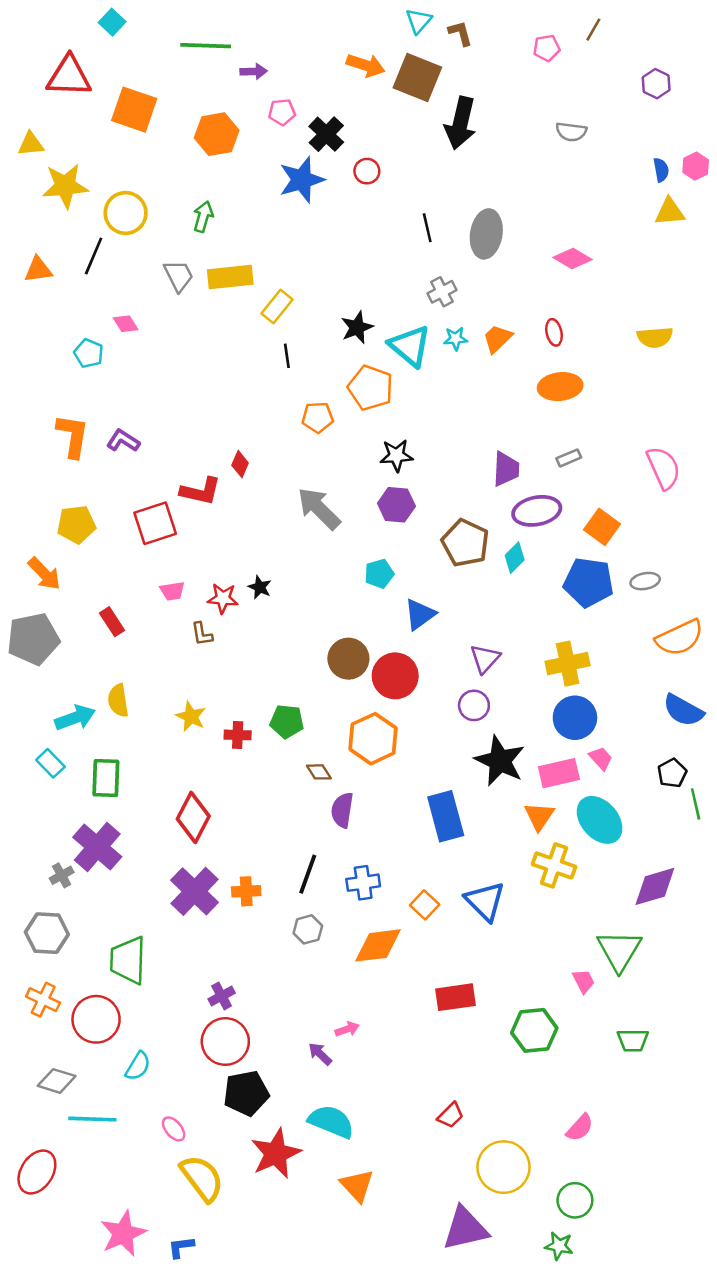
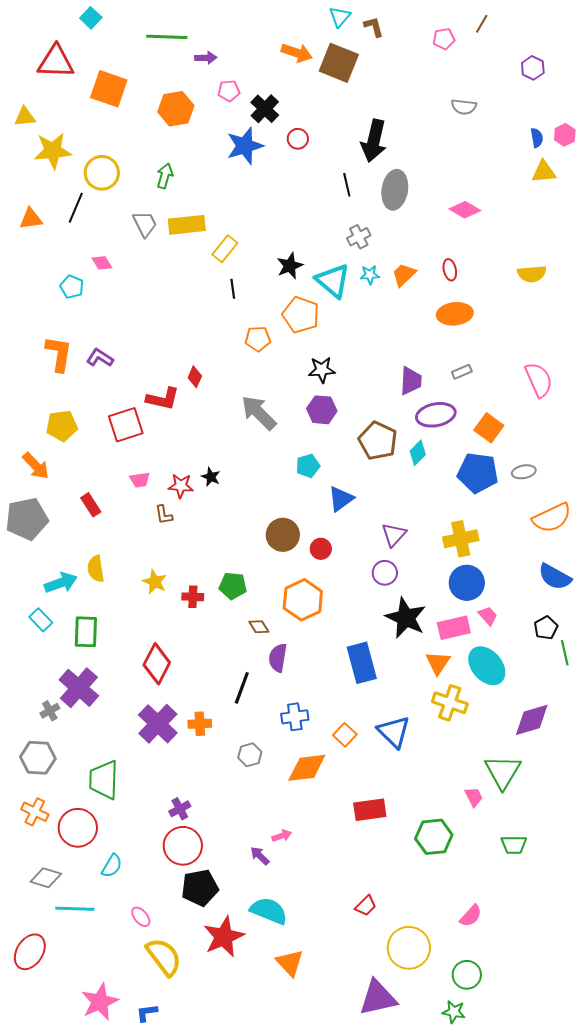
black arrow: (460, 123) -> (374, 141), moved
red circle: (395, 676) -> (321, 549), size x0.6
black line: (308, 874) -> (242, 688), moved

